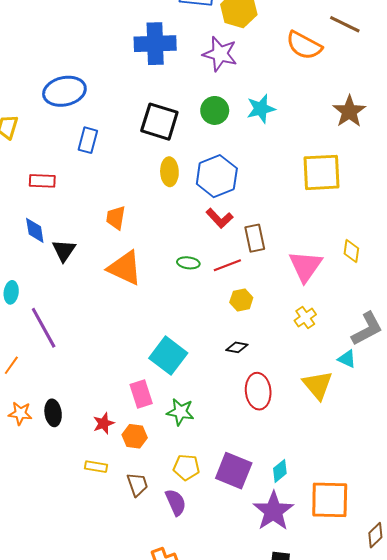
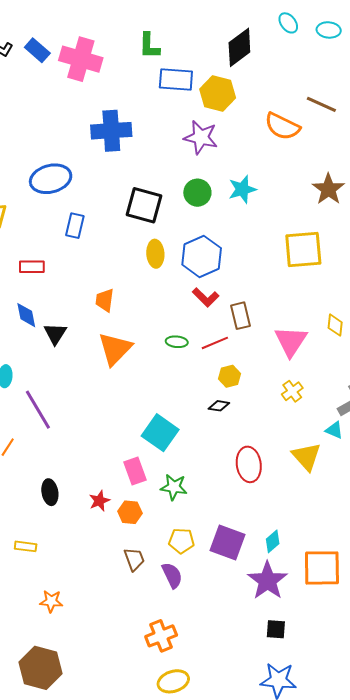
blue cross: (155, 44) -> (111, 131), moved
orange triangle: (125, 268) -> (115, 349), turned 51
black diamond: (237, 347) -> (219, 406), moved
orange star: (20, 413) -> (51, 601), moved
yellow rectangle: (96, 467) -> (26, 546), moved

